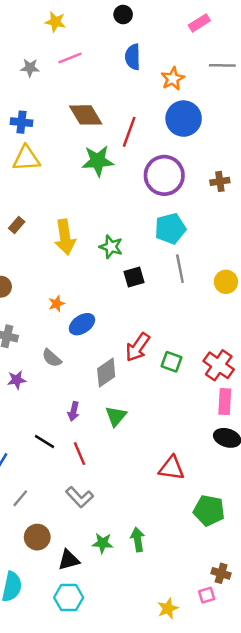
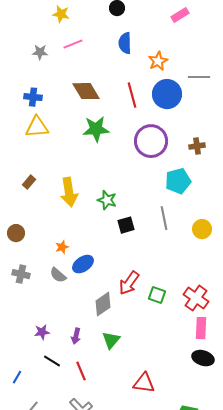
gray line: (222, 65) -> (199, 77), moved
red line: (129, 132) -> (132, 95), moved, turned -35
cyan pentagon: (170, 229) -> (178, 181), moved
gray semicircle: (52, 358) -> (58, 275), moved
purple star: (17, 380) -> (42, 332), moved
red triangle: (171, 468) -> (144, 383), moved

